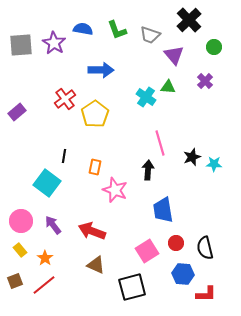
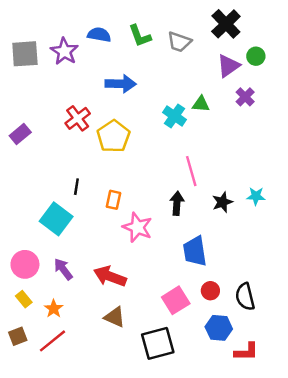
purple triangle: (174, 55) -> (228, 66), moved, turned 35
black star: (192, 157) -> (222, 202), moved

